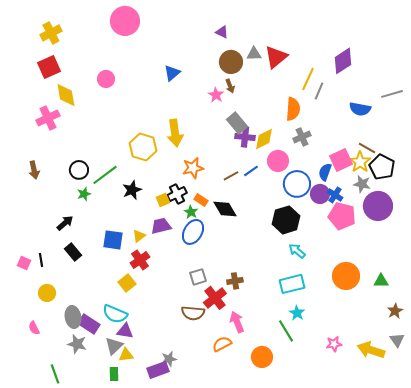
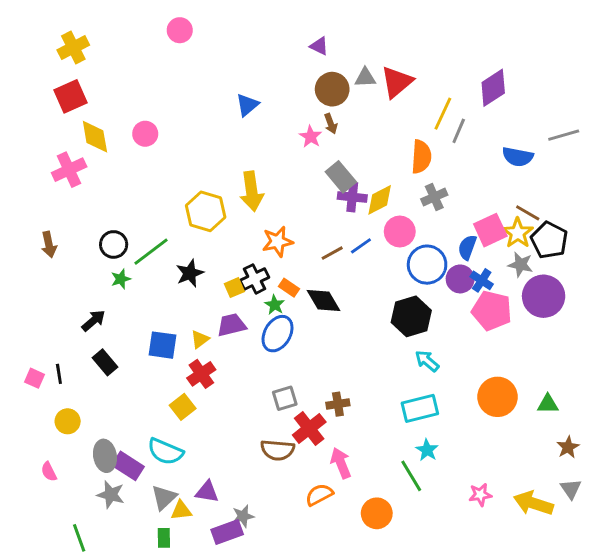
pink circle: (125, 21) -> (180, 30), size x0.6
pink circle: (106, 79) -> (145, 134), moved
purple triangle: (125, 331) -> (207, 492), moved

